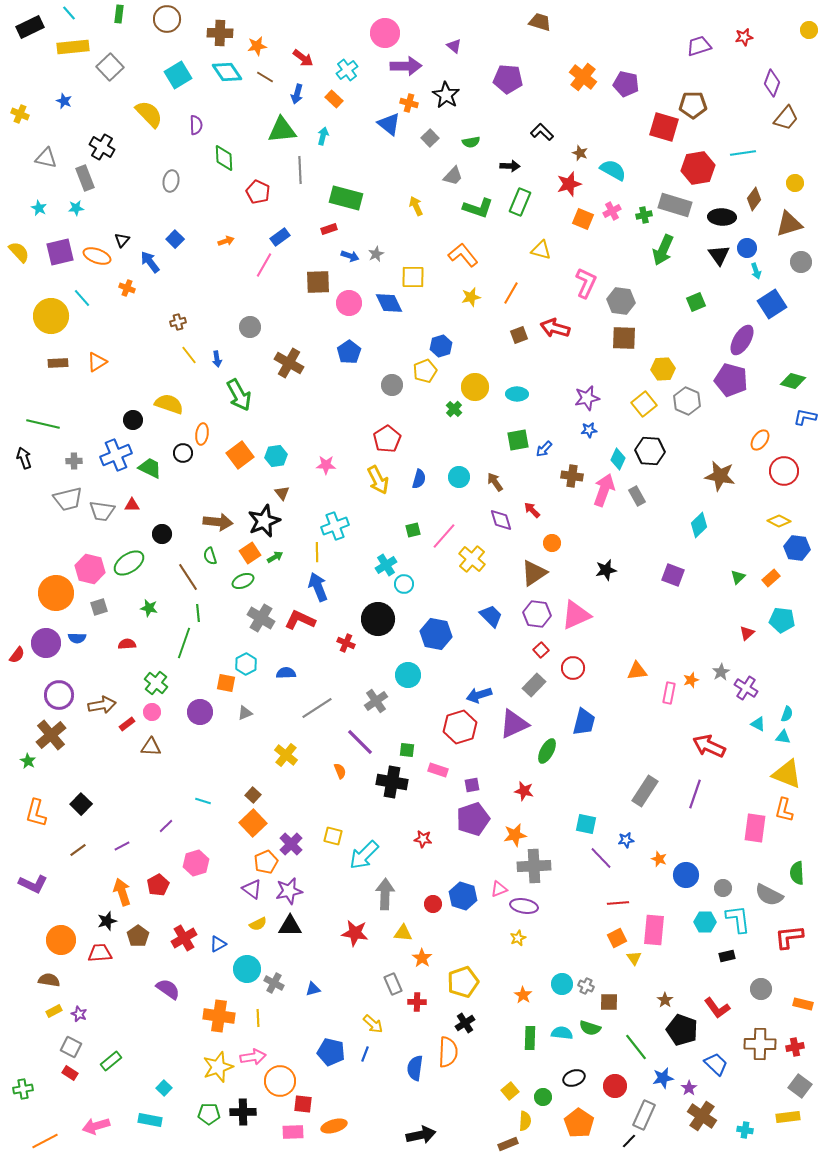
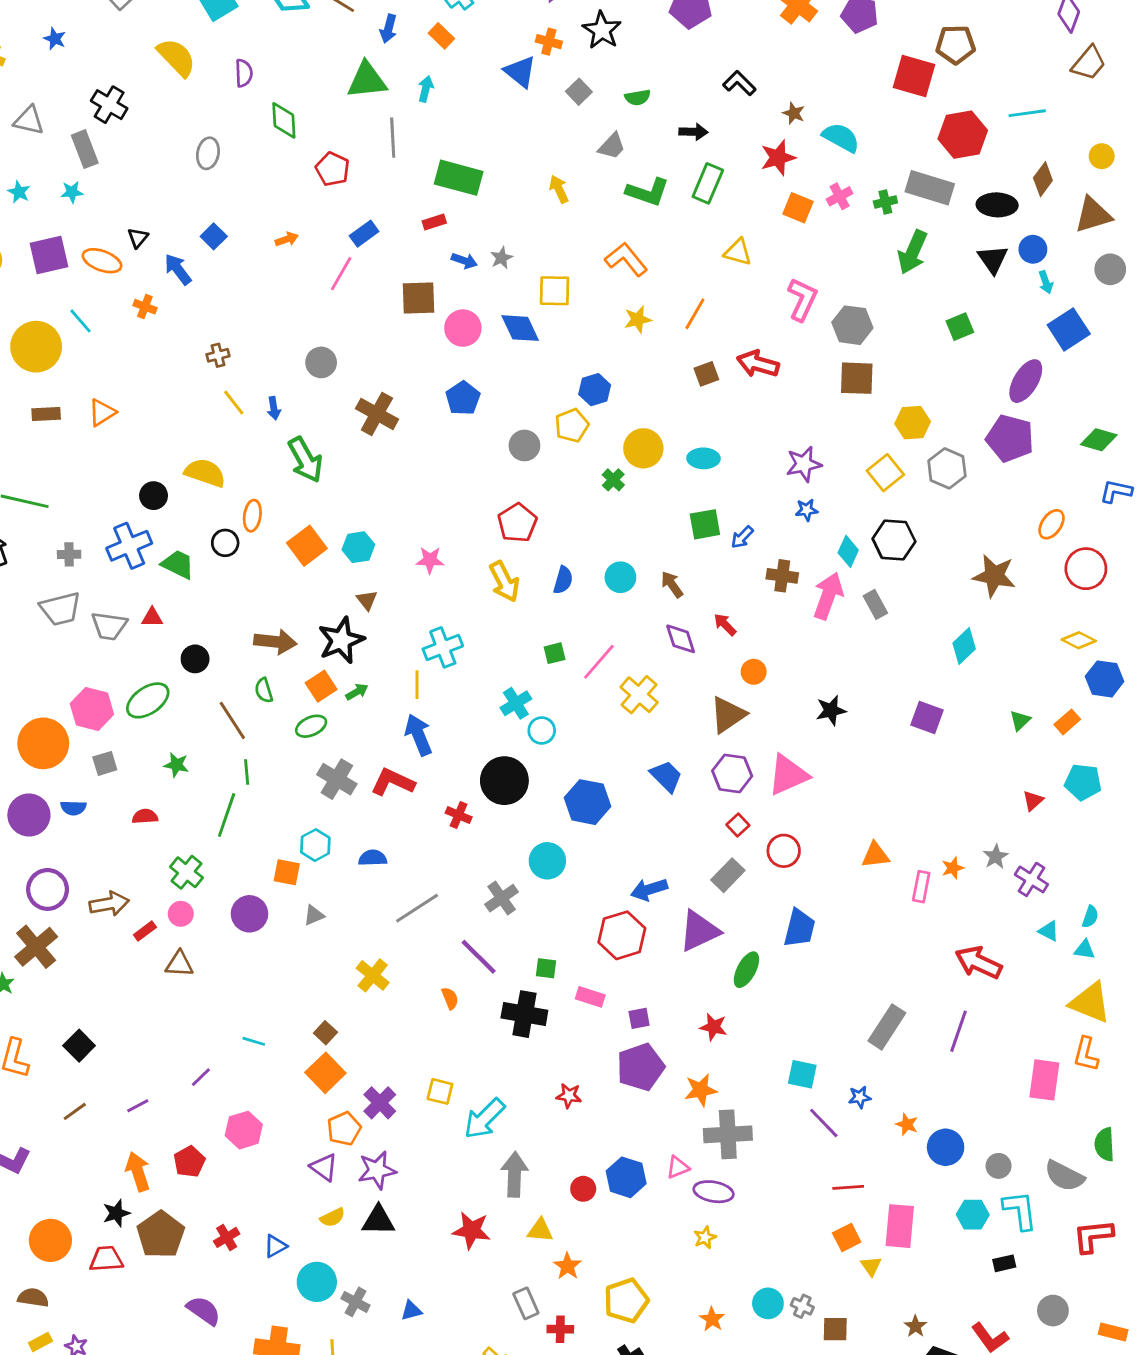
brown pentagon: (138, 936) -> (161, 1235), size x1.5
red cross: (184, 938) -> (227, 1237), size x0.7

